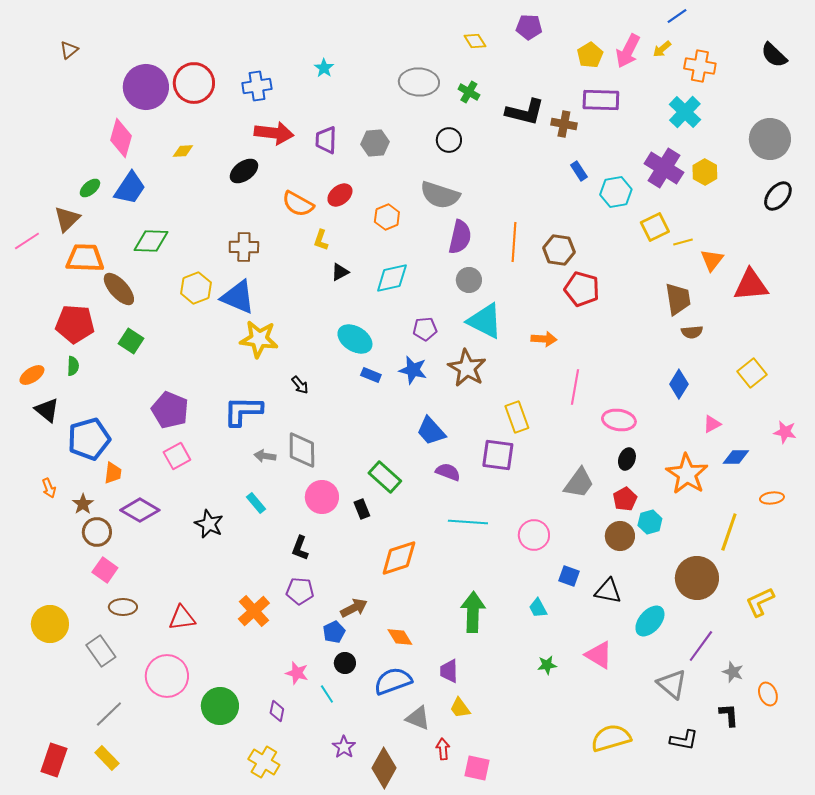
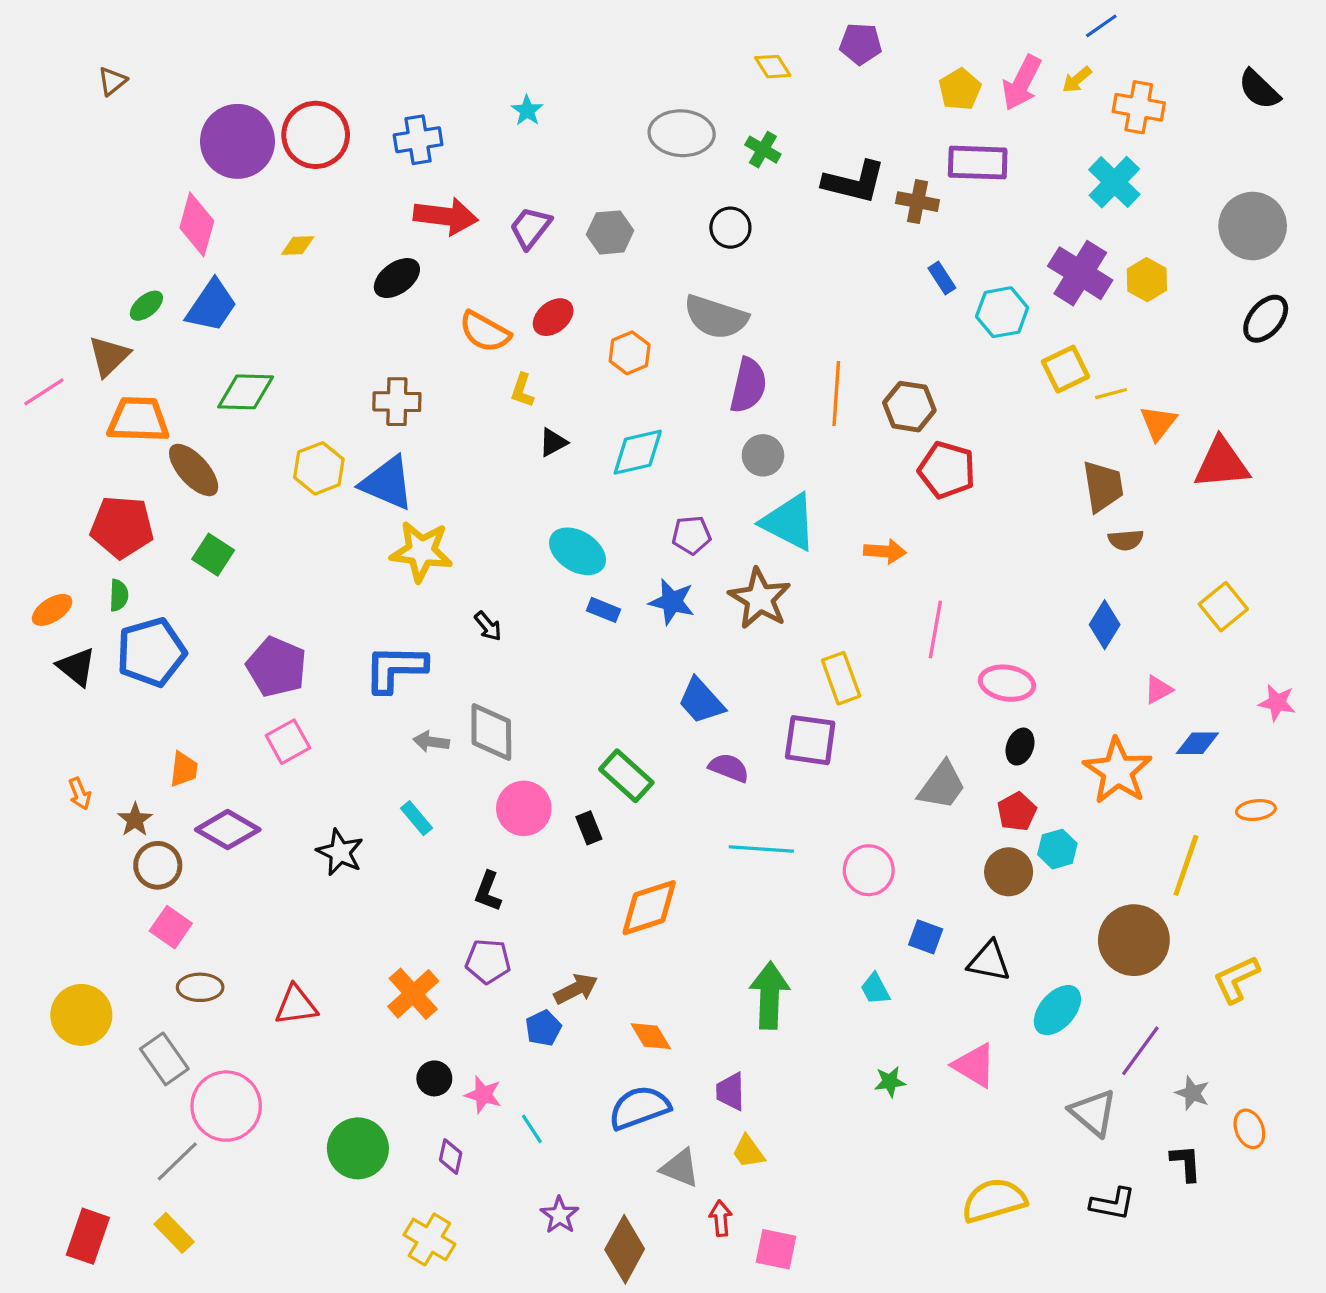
purple trapezoid: (326, 140) -> (530, 228), turned 36
blue pentagon: (89, 439) -> (151, 652), moved
black circle: (345, 663) -> (434, 1078), moved
pink circle: (167, 676) -> (226, 1106), moved

